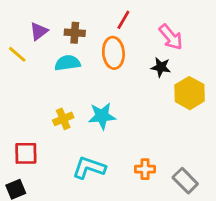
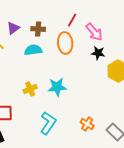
pink arrow: (171, 37) -> (94, 32), moved
cyan L-shape: (89, 168) -> (48, 123), turned 105
orange cross: (145, 169) -> (87, 124), turned 32

